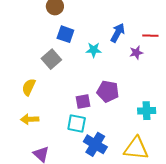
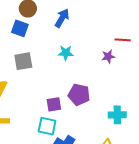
blue arrow: (118, 33) -> (62, 18), moved
blue square: (65, 34) -> (20, 28), moved
gray square: (51, 59) -> (23, 61), turned 30

